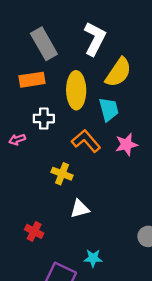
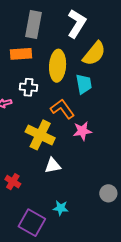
gray rectangle: (44, 44) -> (34, 24), turned 36
pink star: (126, 145) -> (82, 131), moved
yellow cross: (62, 174) -> (40, 135), size x1.6

